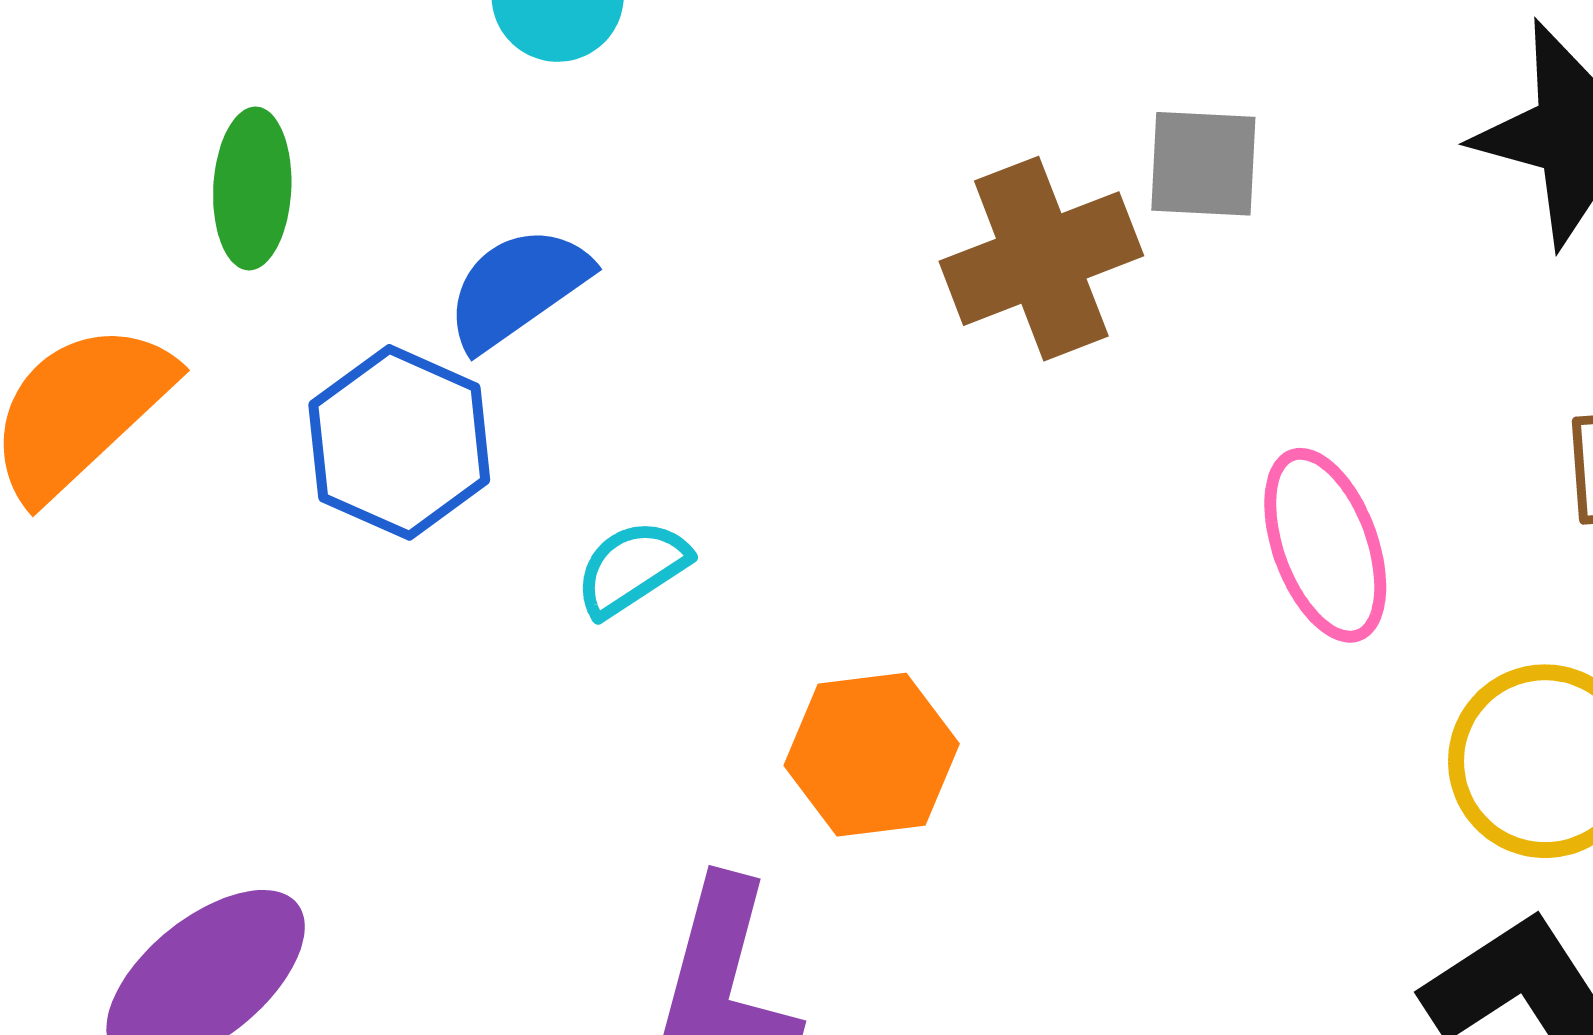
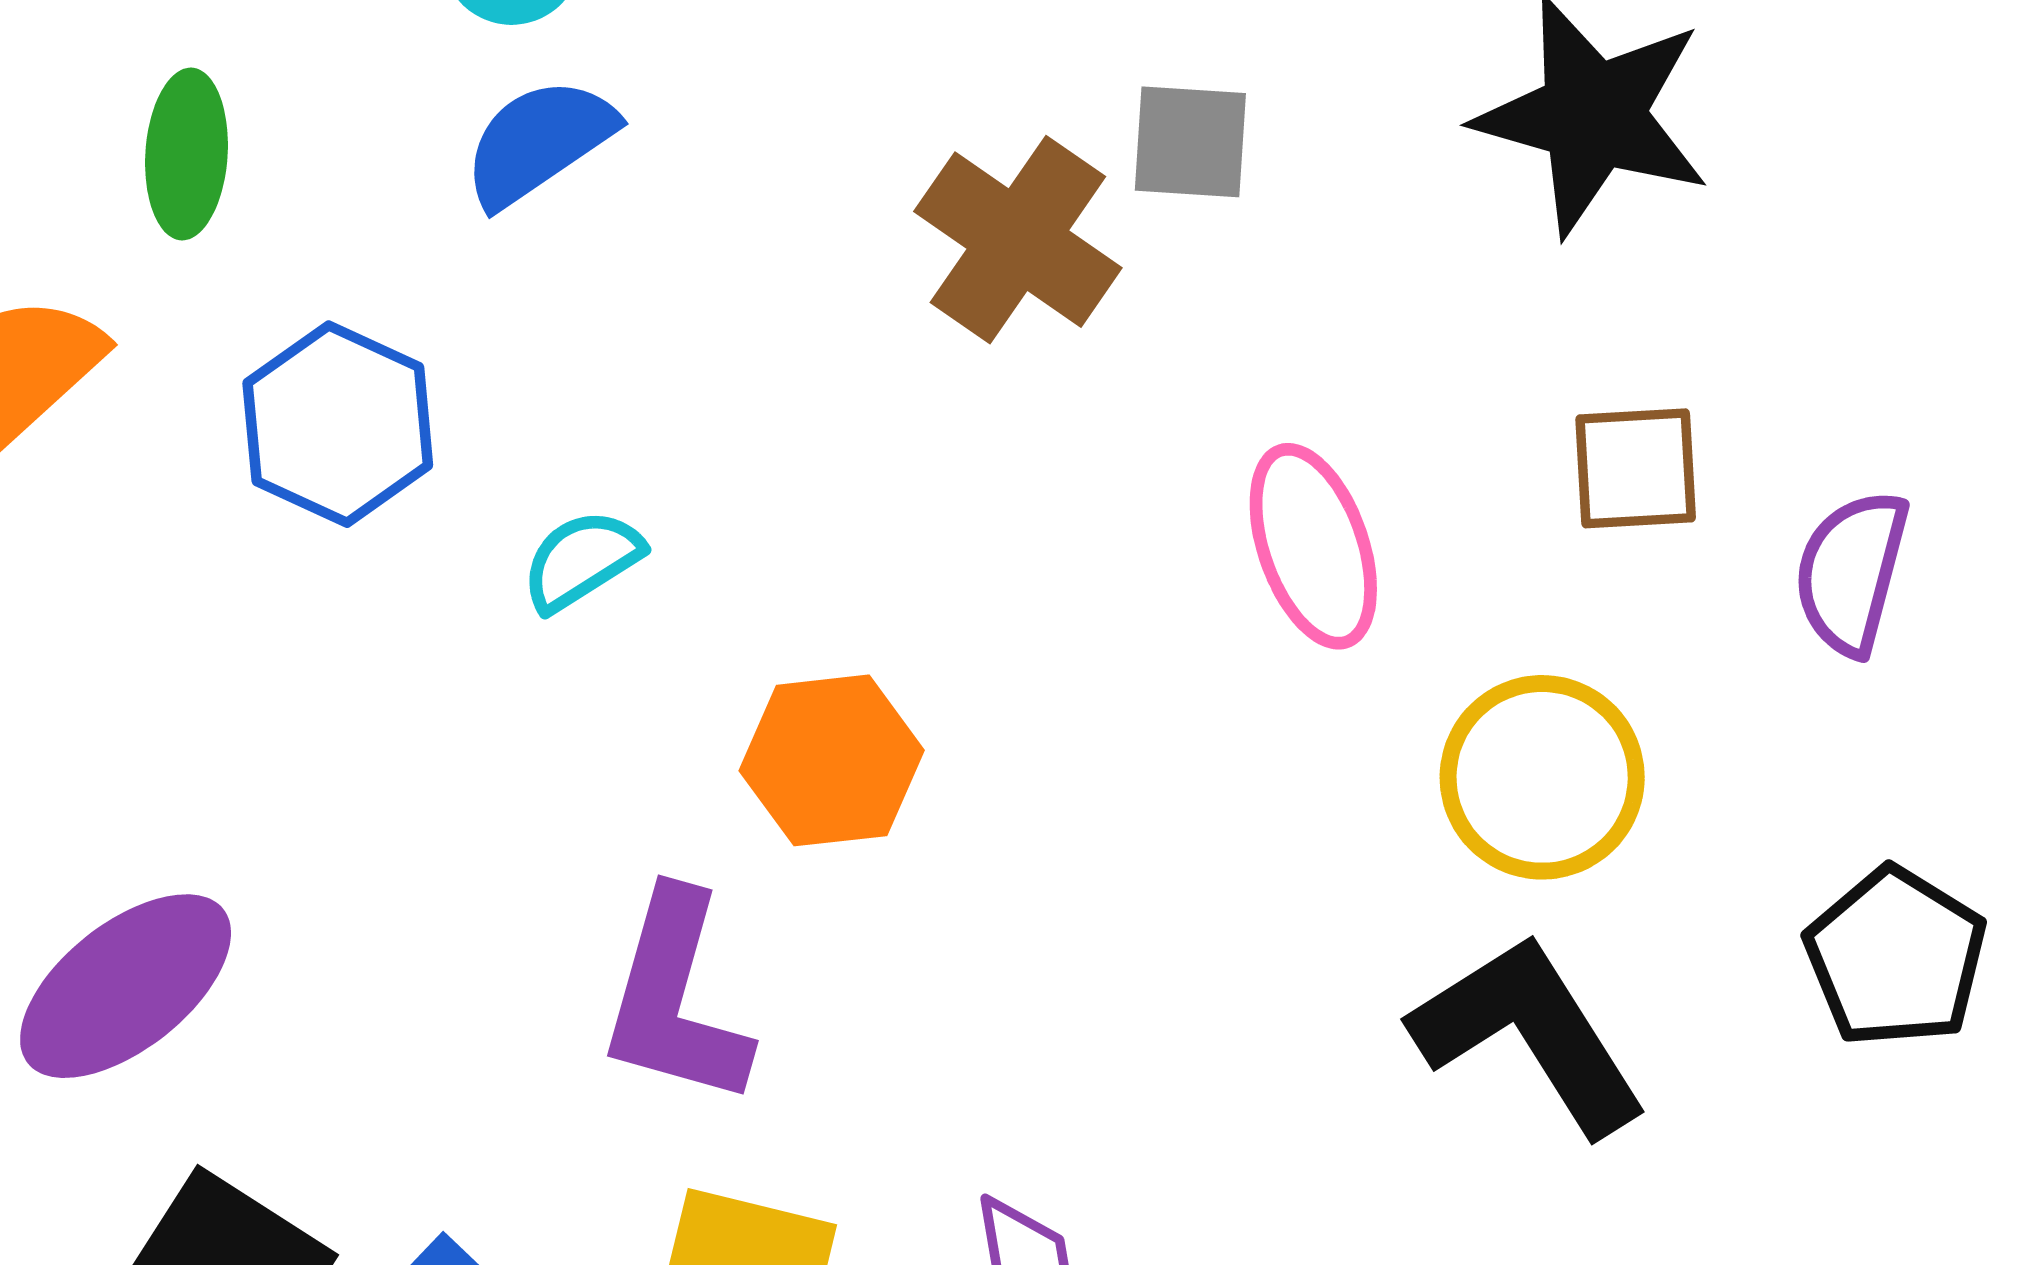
brown cross: (1041, 259) -> (1018, 240), turned -35
blue semicircle: (517, 288) -> (539, 142), moved

